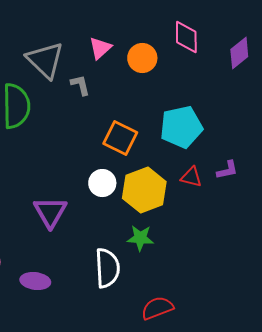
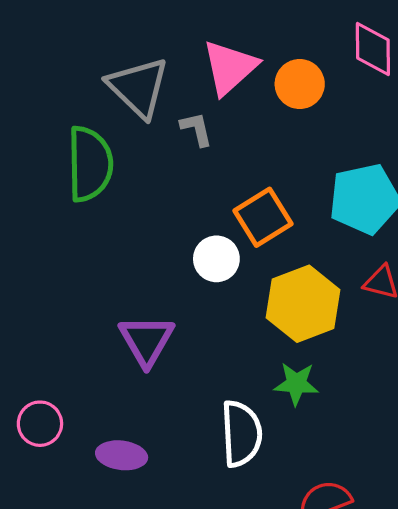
pink triangle: (100, 48) -> (230, 67), size x1.5
orange square: (120, 138) -> (263, 217), turned 32
white circle: (102, 183) -> (216, 259), moved

